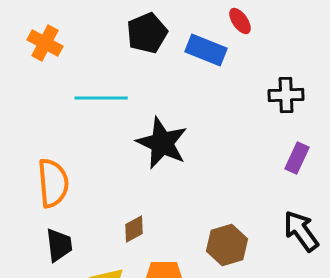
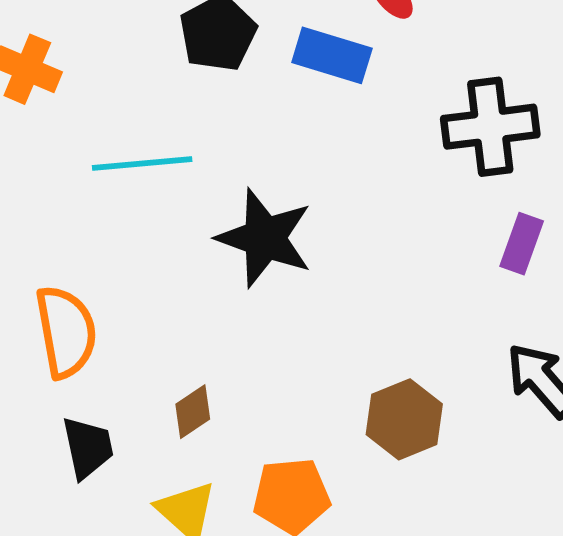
black cross: (286, 95) -> (490, 127), size x1.4
brown diamond: (134, 229) -> (193, 412), moved

